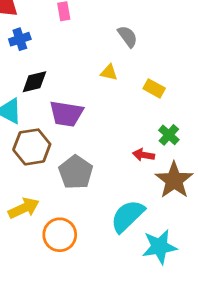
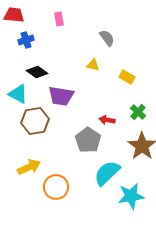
black diamond: (34, 82) -> (37, 72), turned 50
red arrow: (144, 155) -> (107, 120), moved
gray pentagon: (76, 172) -> (88, 140), moved

